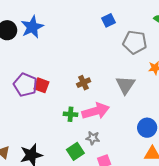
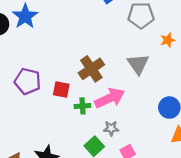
brown cross: (84, 83) -> (91, 69), size x1.6
red square: (41, 85) -> (61, 89), moved

